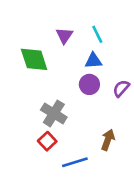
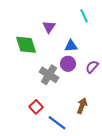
cyan line: (97, 34) -> (84, 16), moved
gray cross: (54, 113) -> (49, 75), moved
blue line: (75, 162) -> (57, 123), turned 54

